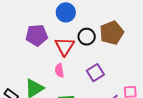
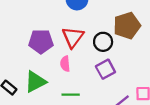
purple pentagon: (37, 35) -> (41, 41), moved
black circle: (87, 37) -> (103, 42), moved

